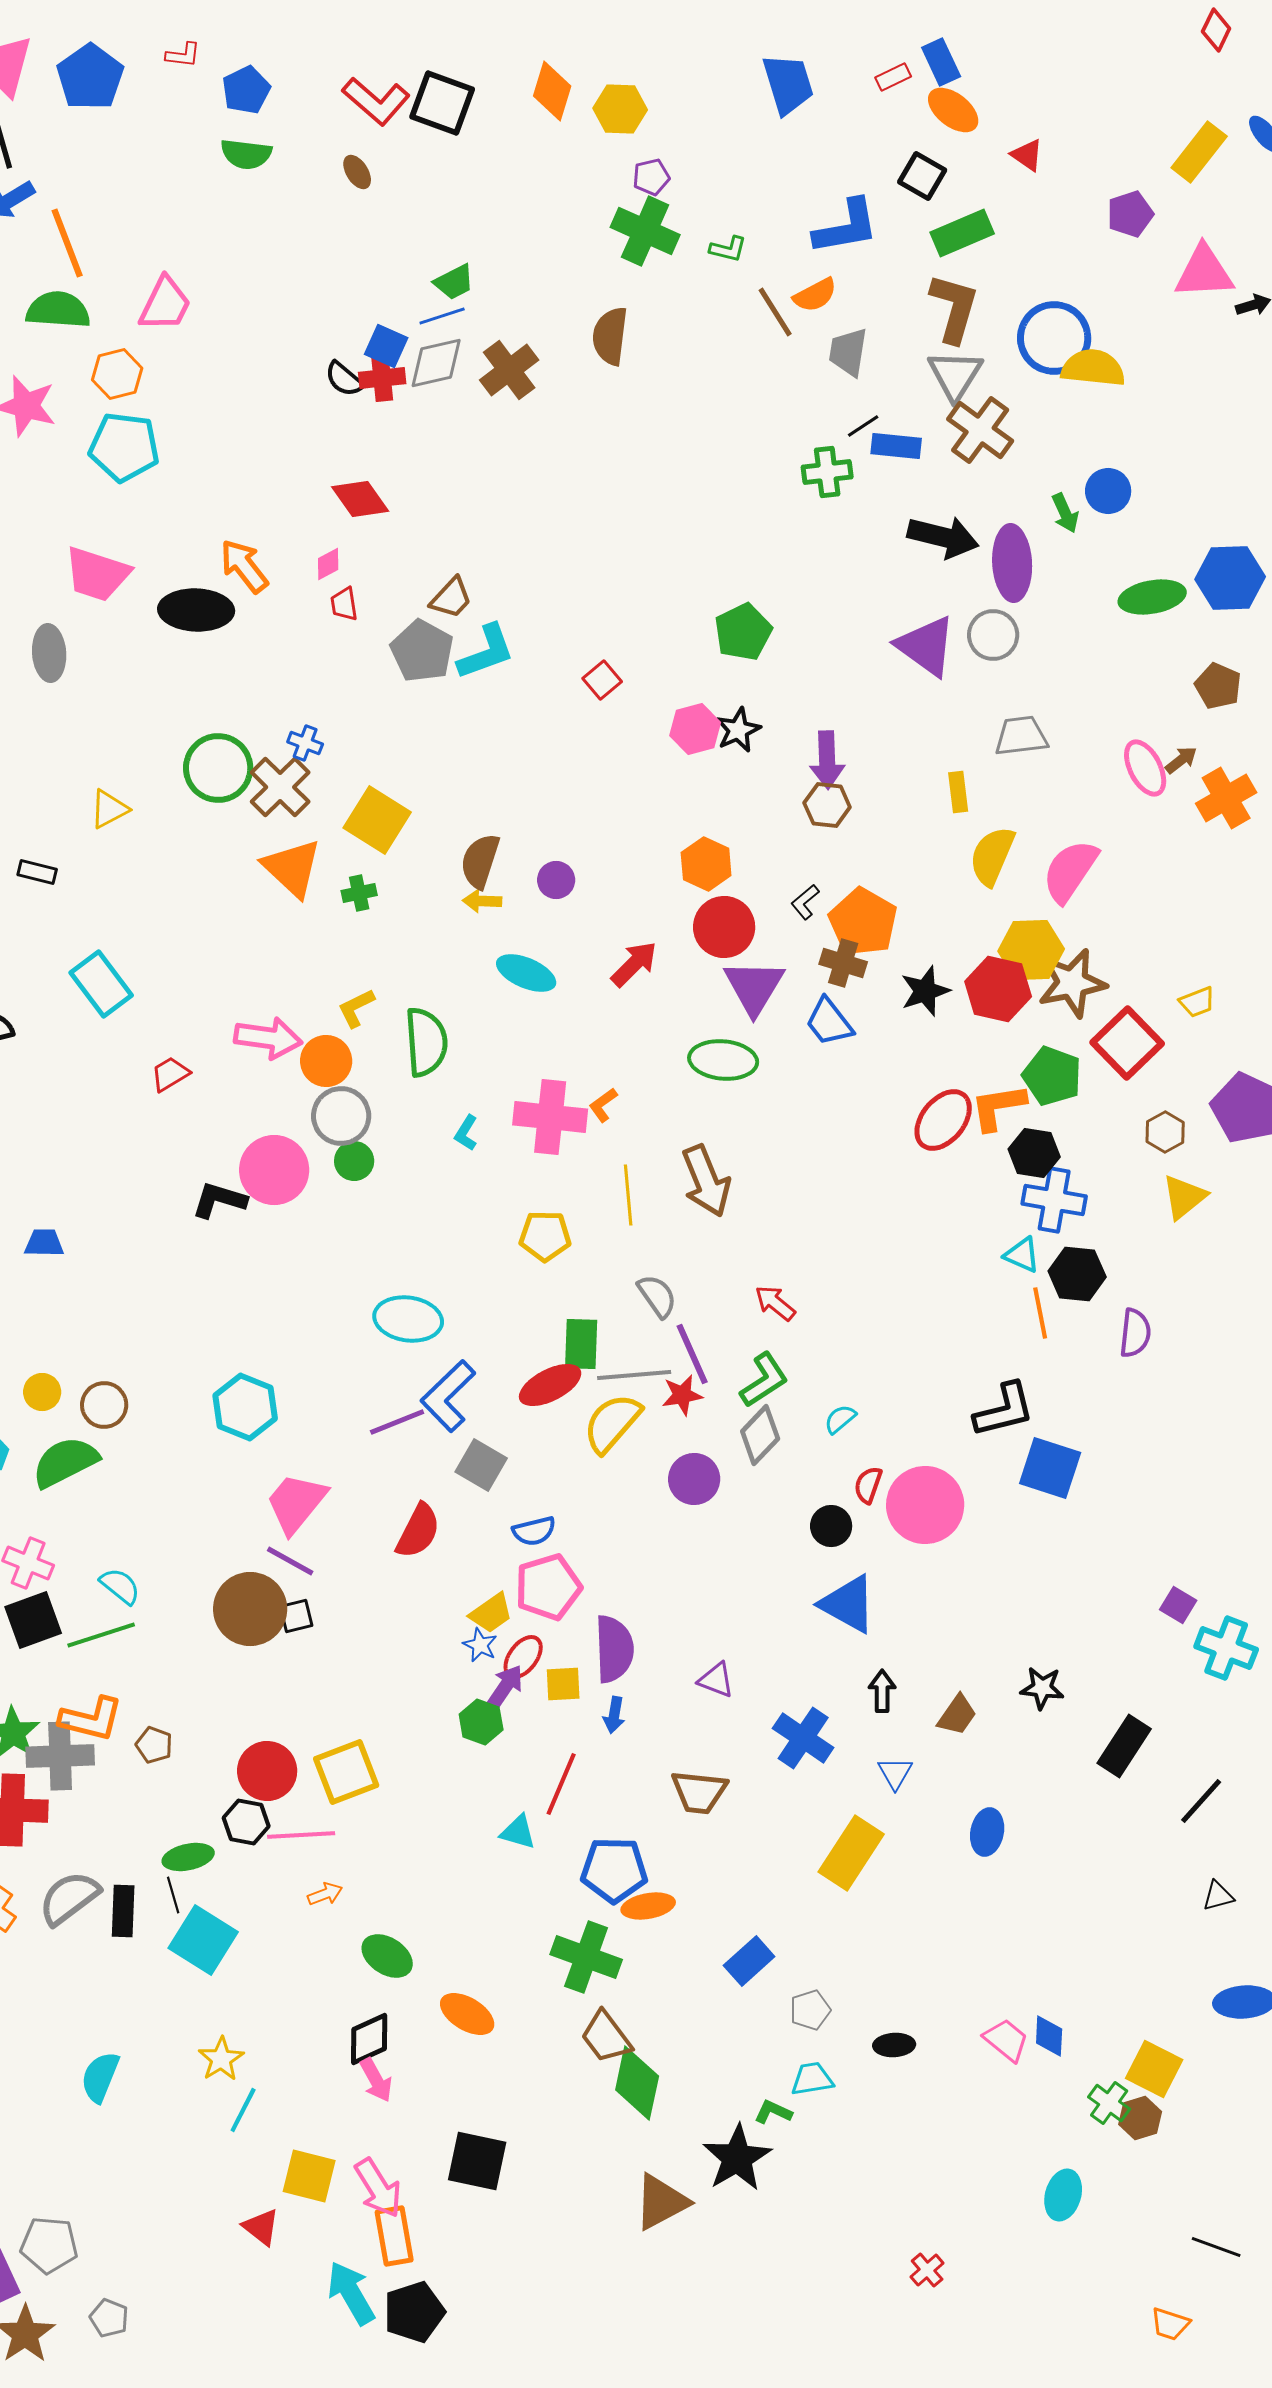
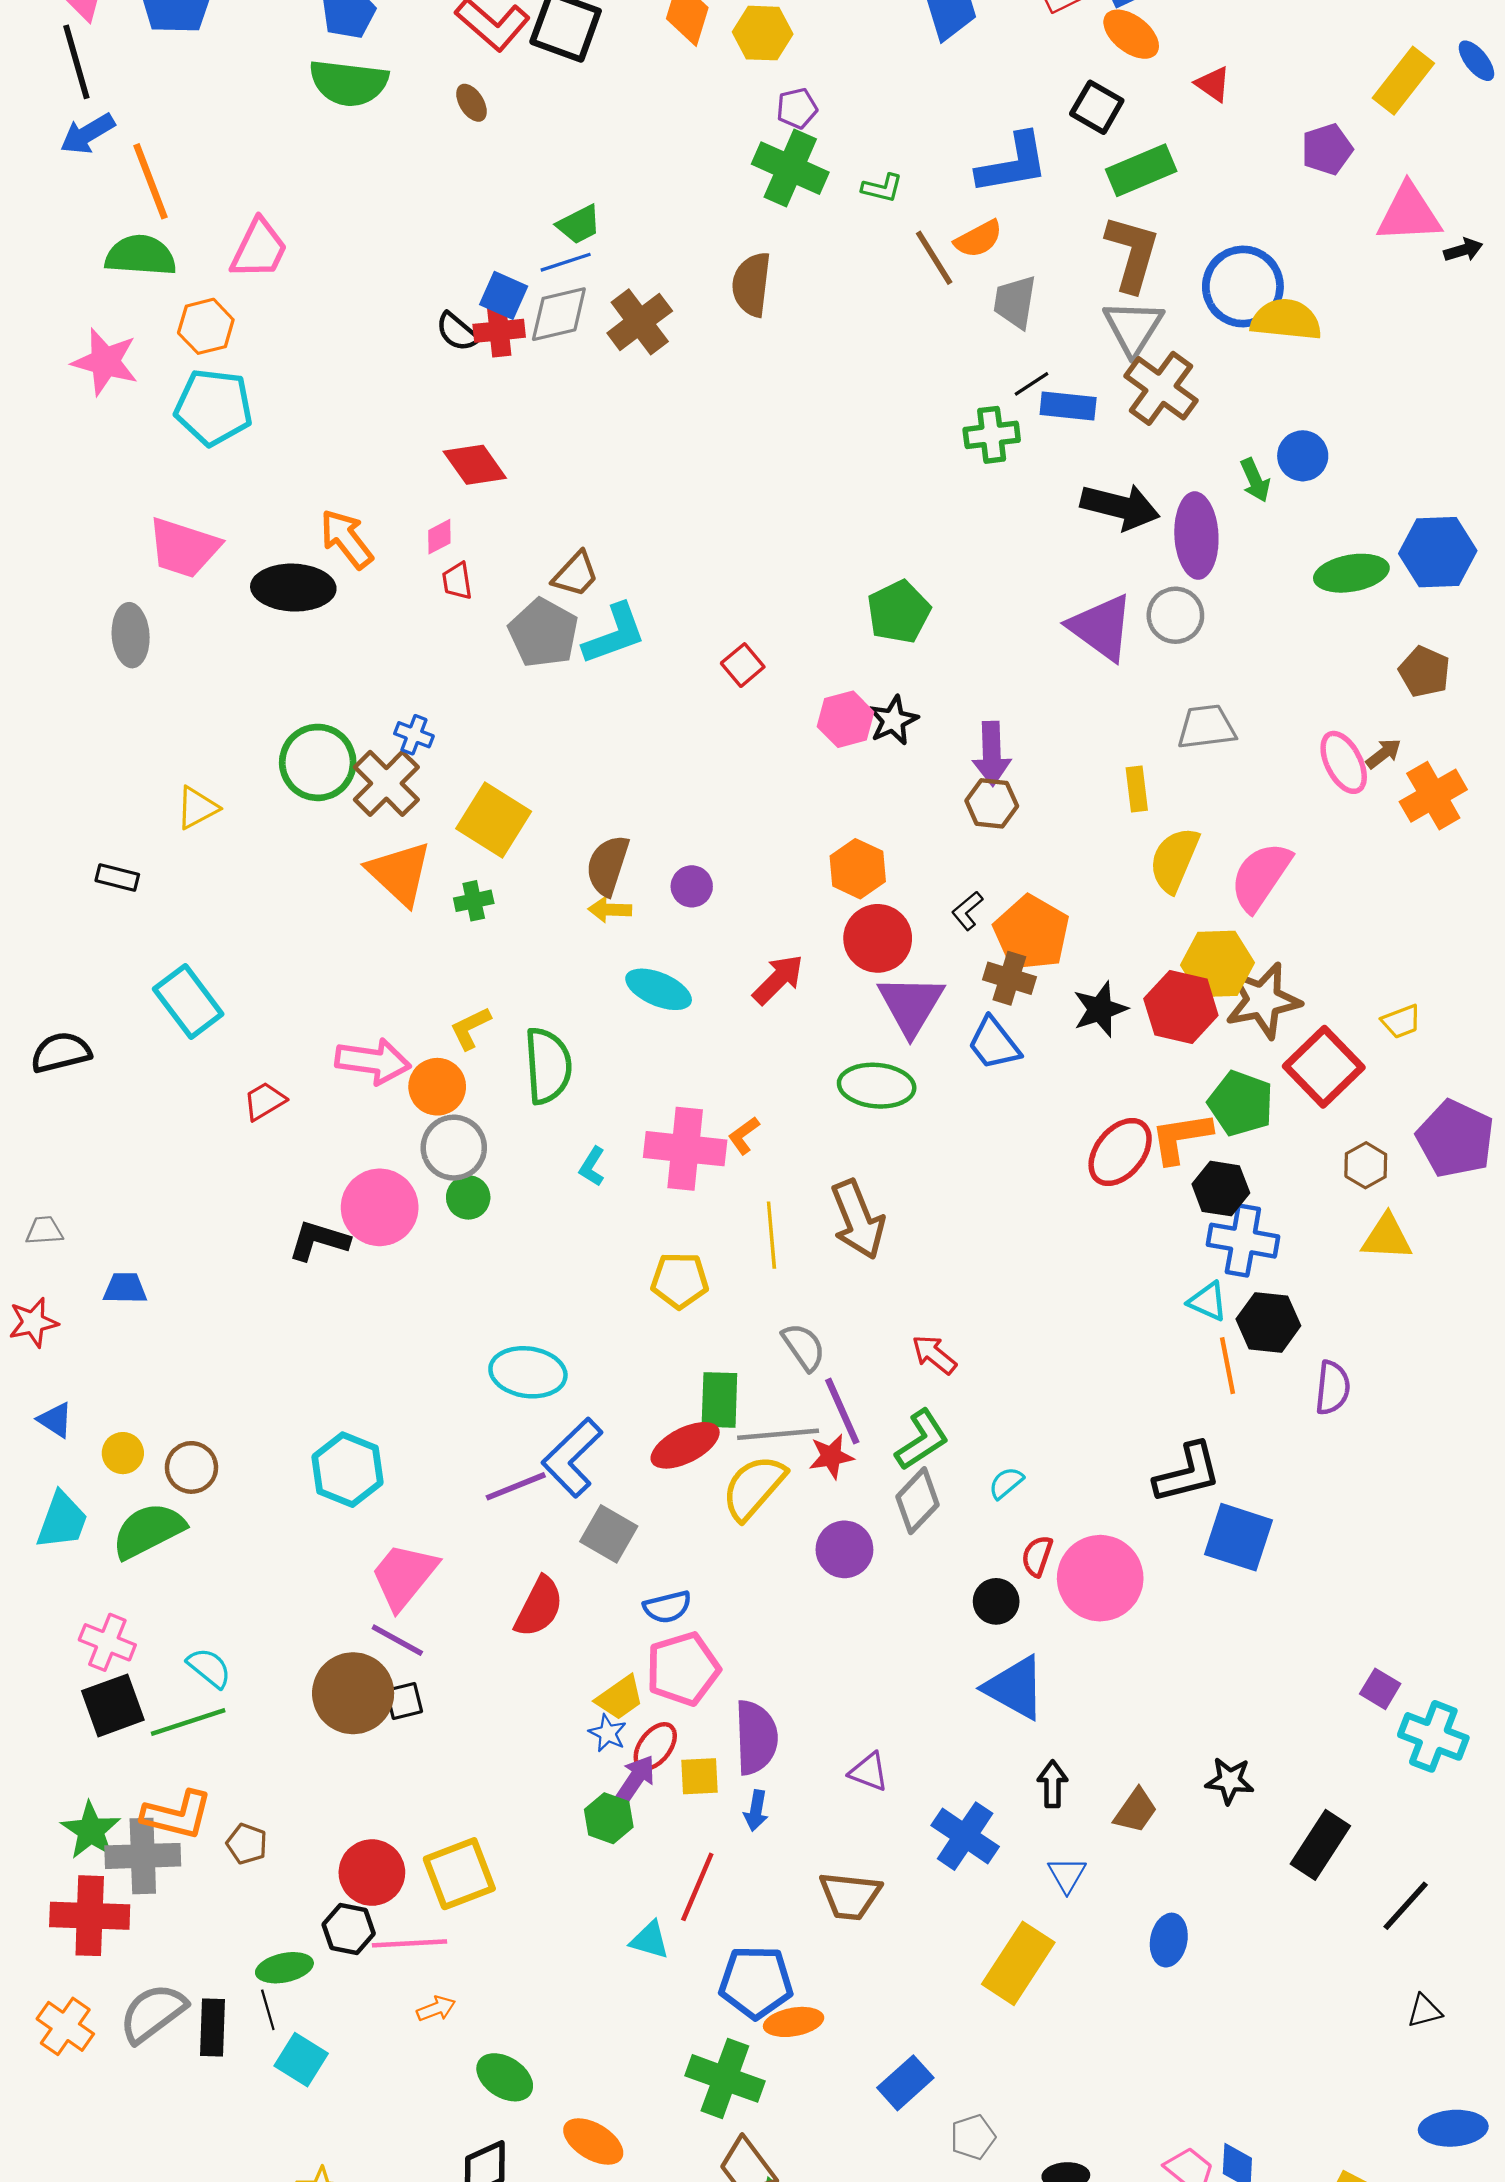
green semicircle: (246, 154) -> (349, 83), size x1.4
yellow triangle: (1184, 1197) -> (1387, 1237), turned 42
cyan square: (203, 1940) -> (301, 2060), size x0.7

